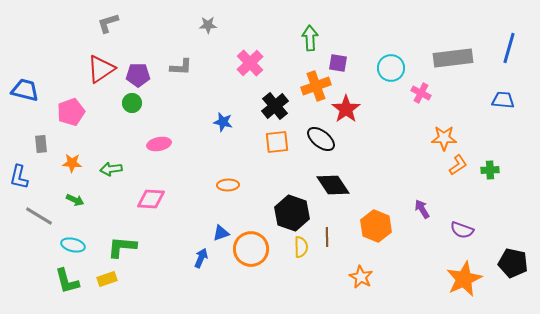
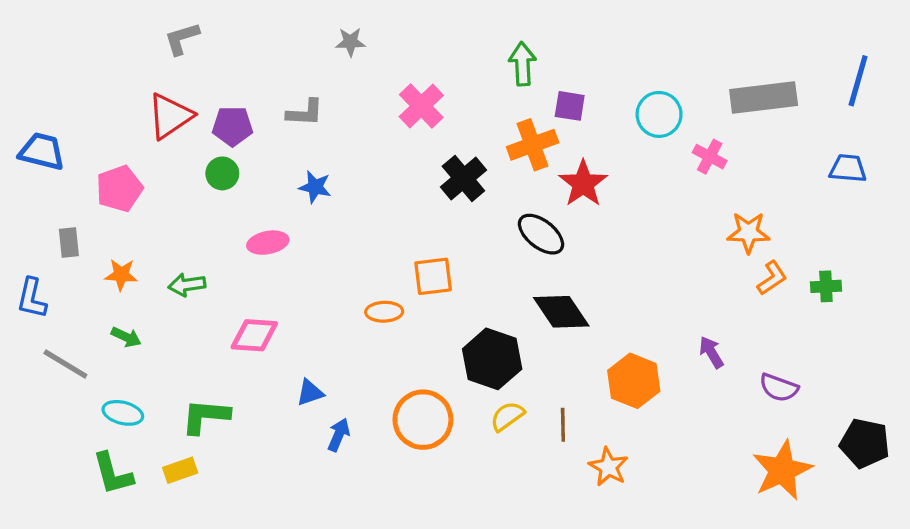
blue star: (223, 122) -> (315, 187), moved
orange square: (277, 142) -> (433, 276), moved
blue triangle: (221, 233) -> (310, 393), moved
brown line: (327, 237) -> (563, 425), moved
yellow semicircle: (301, 247) -> (507, 416), turned -125

